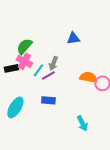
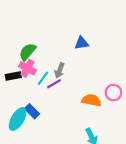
orange semicircle: (88, 77) -> (91, 100), moved
blue rectangle: (48, 100) -> (32, 111), moved, turned 40

